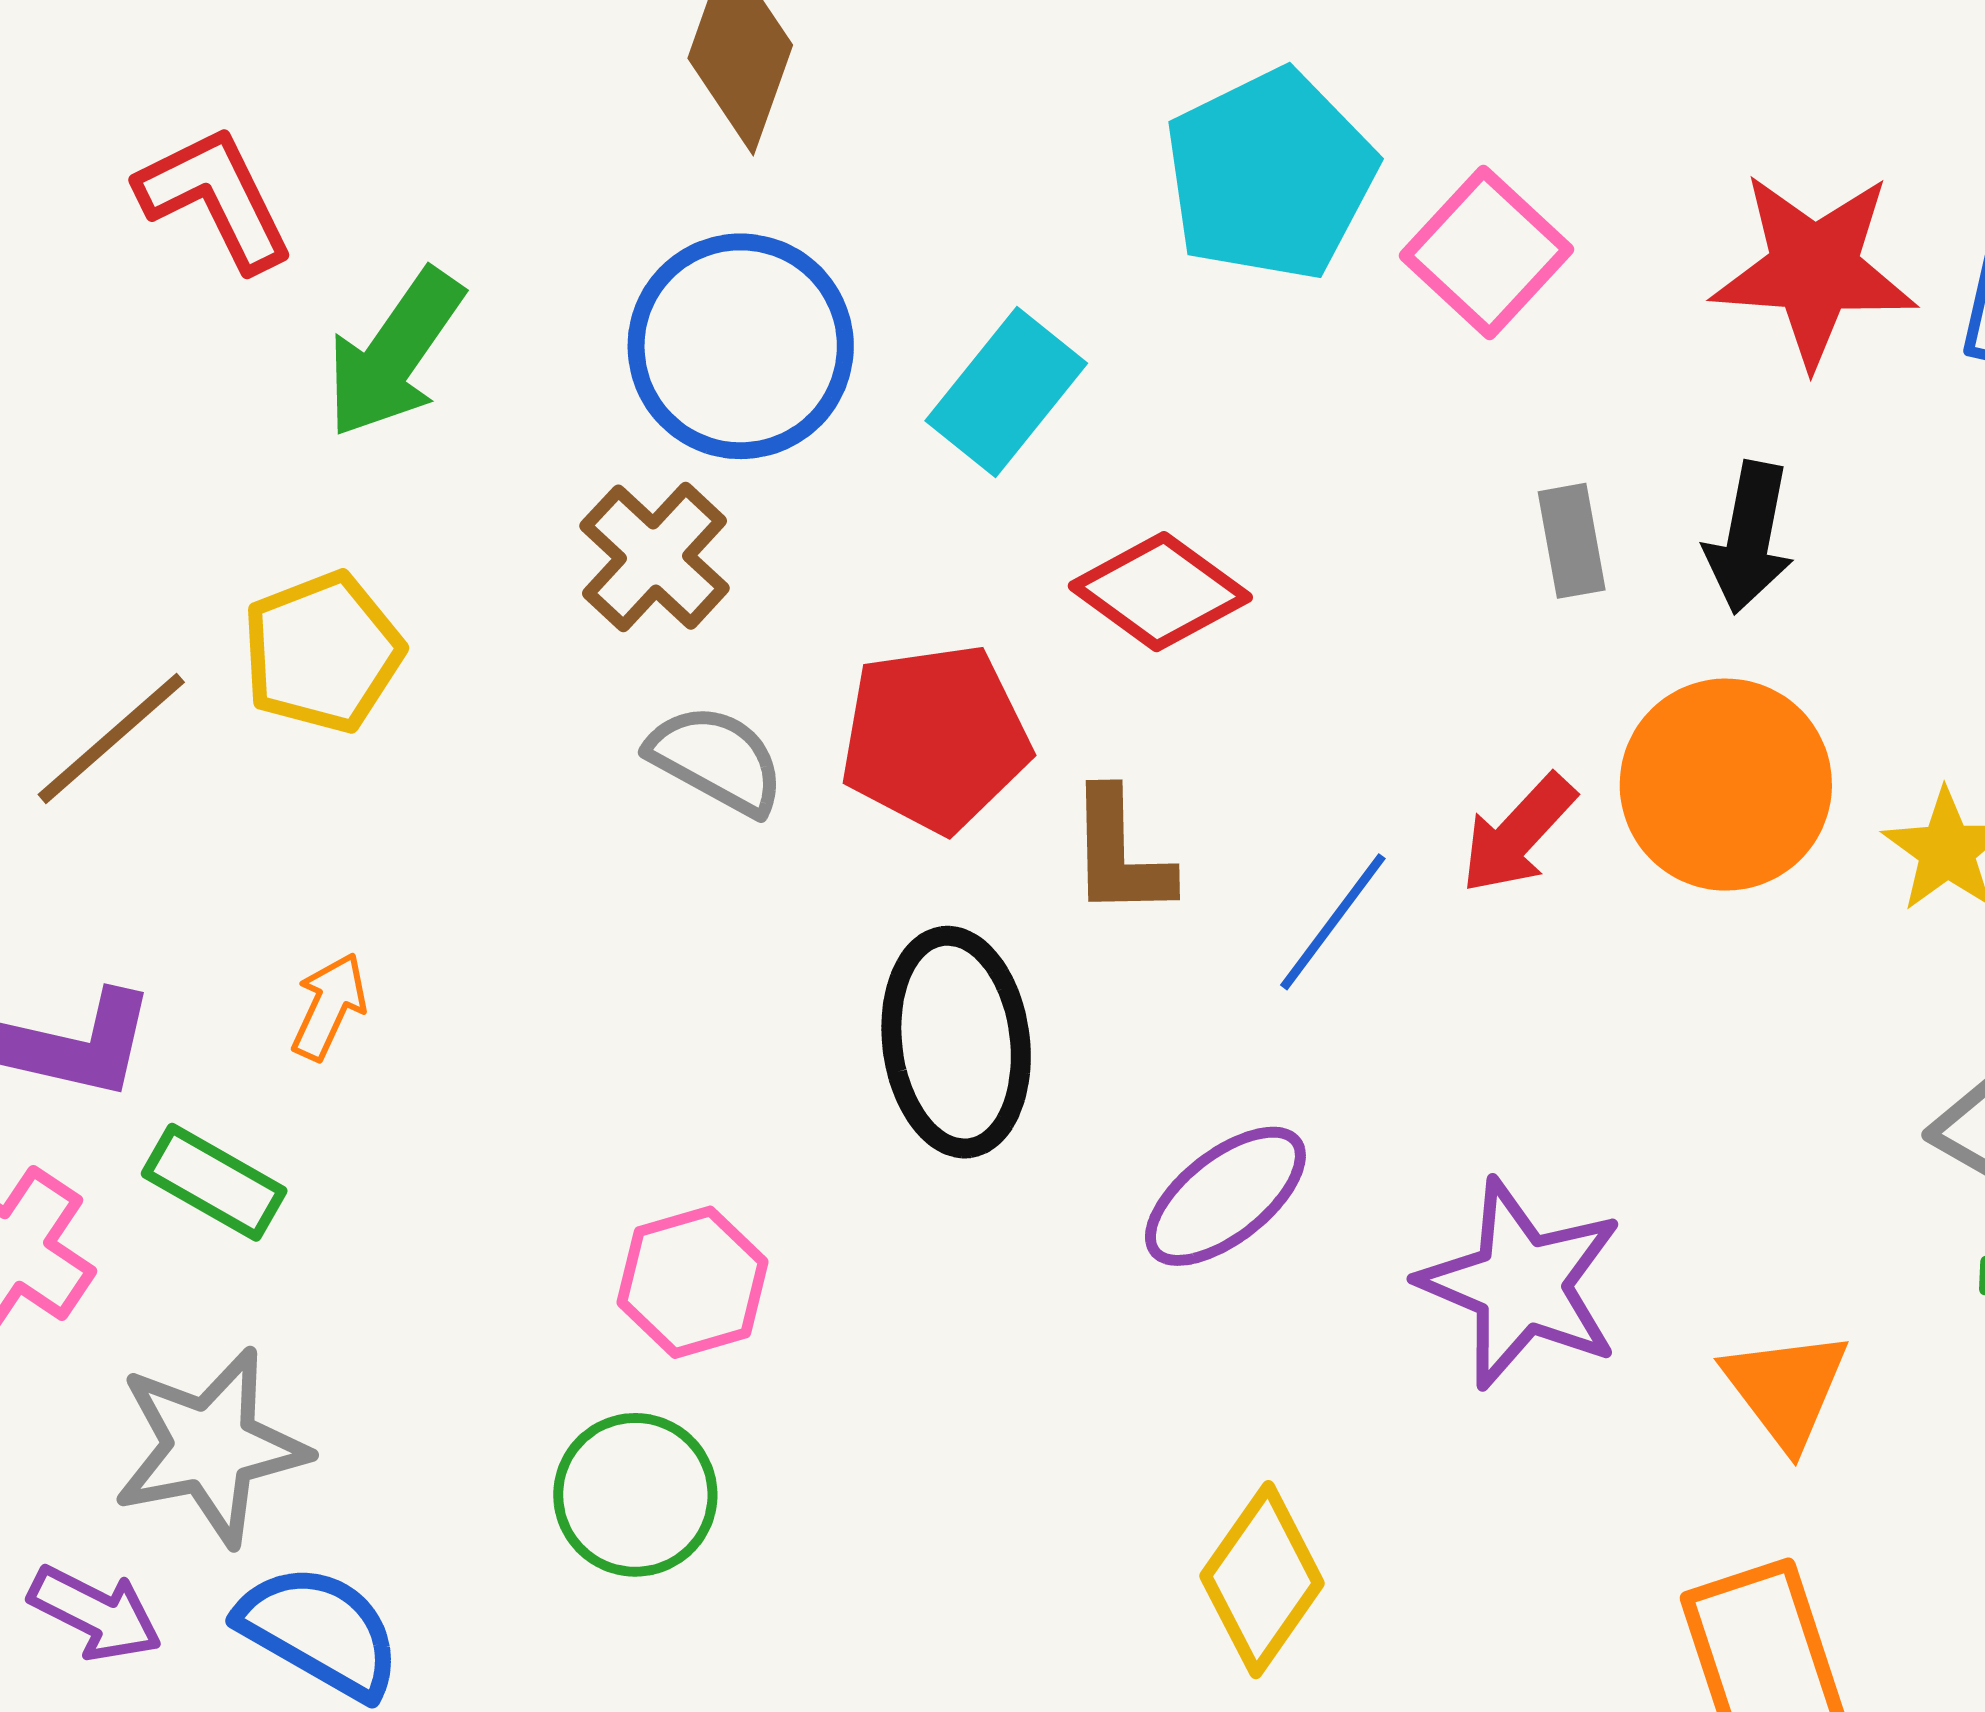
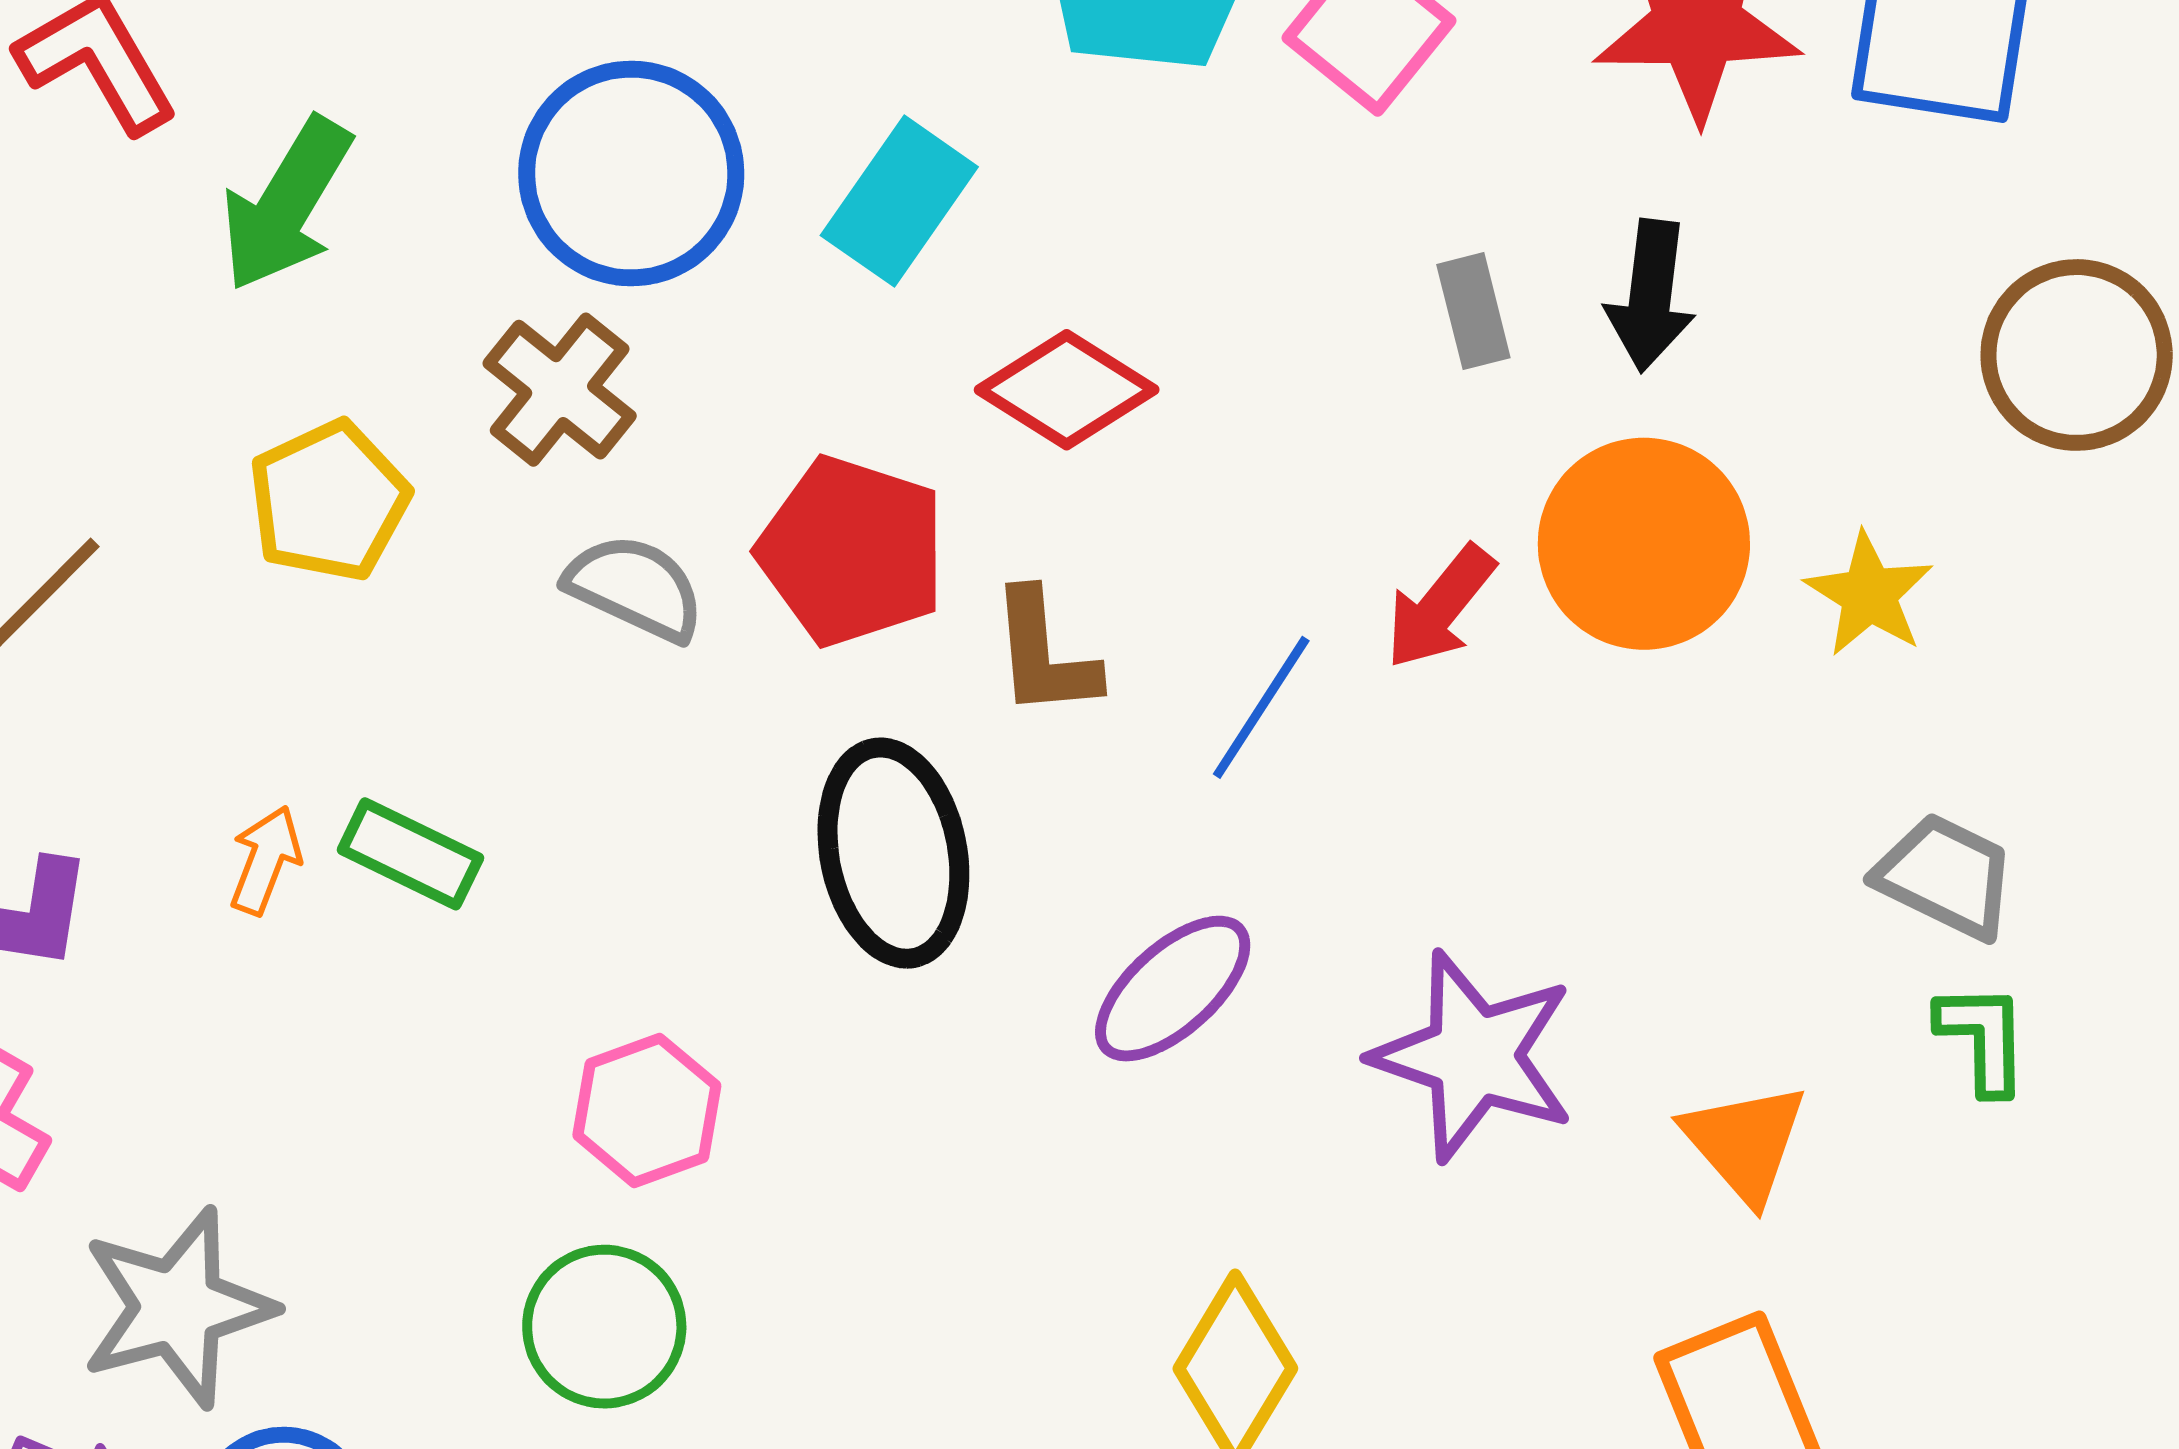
yellow pentagon: (322, 652) -> (329, 501), moved
red pentagon: (935, 738) -> (852, 551), turned 30
green rectangle: (214, 1182) -> (410, 854), moved

